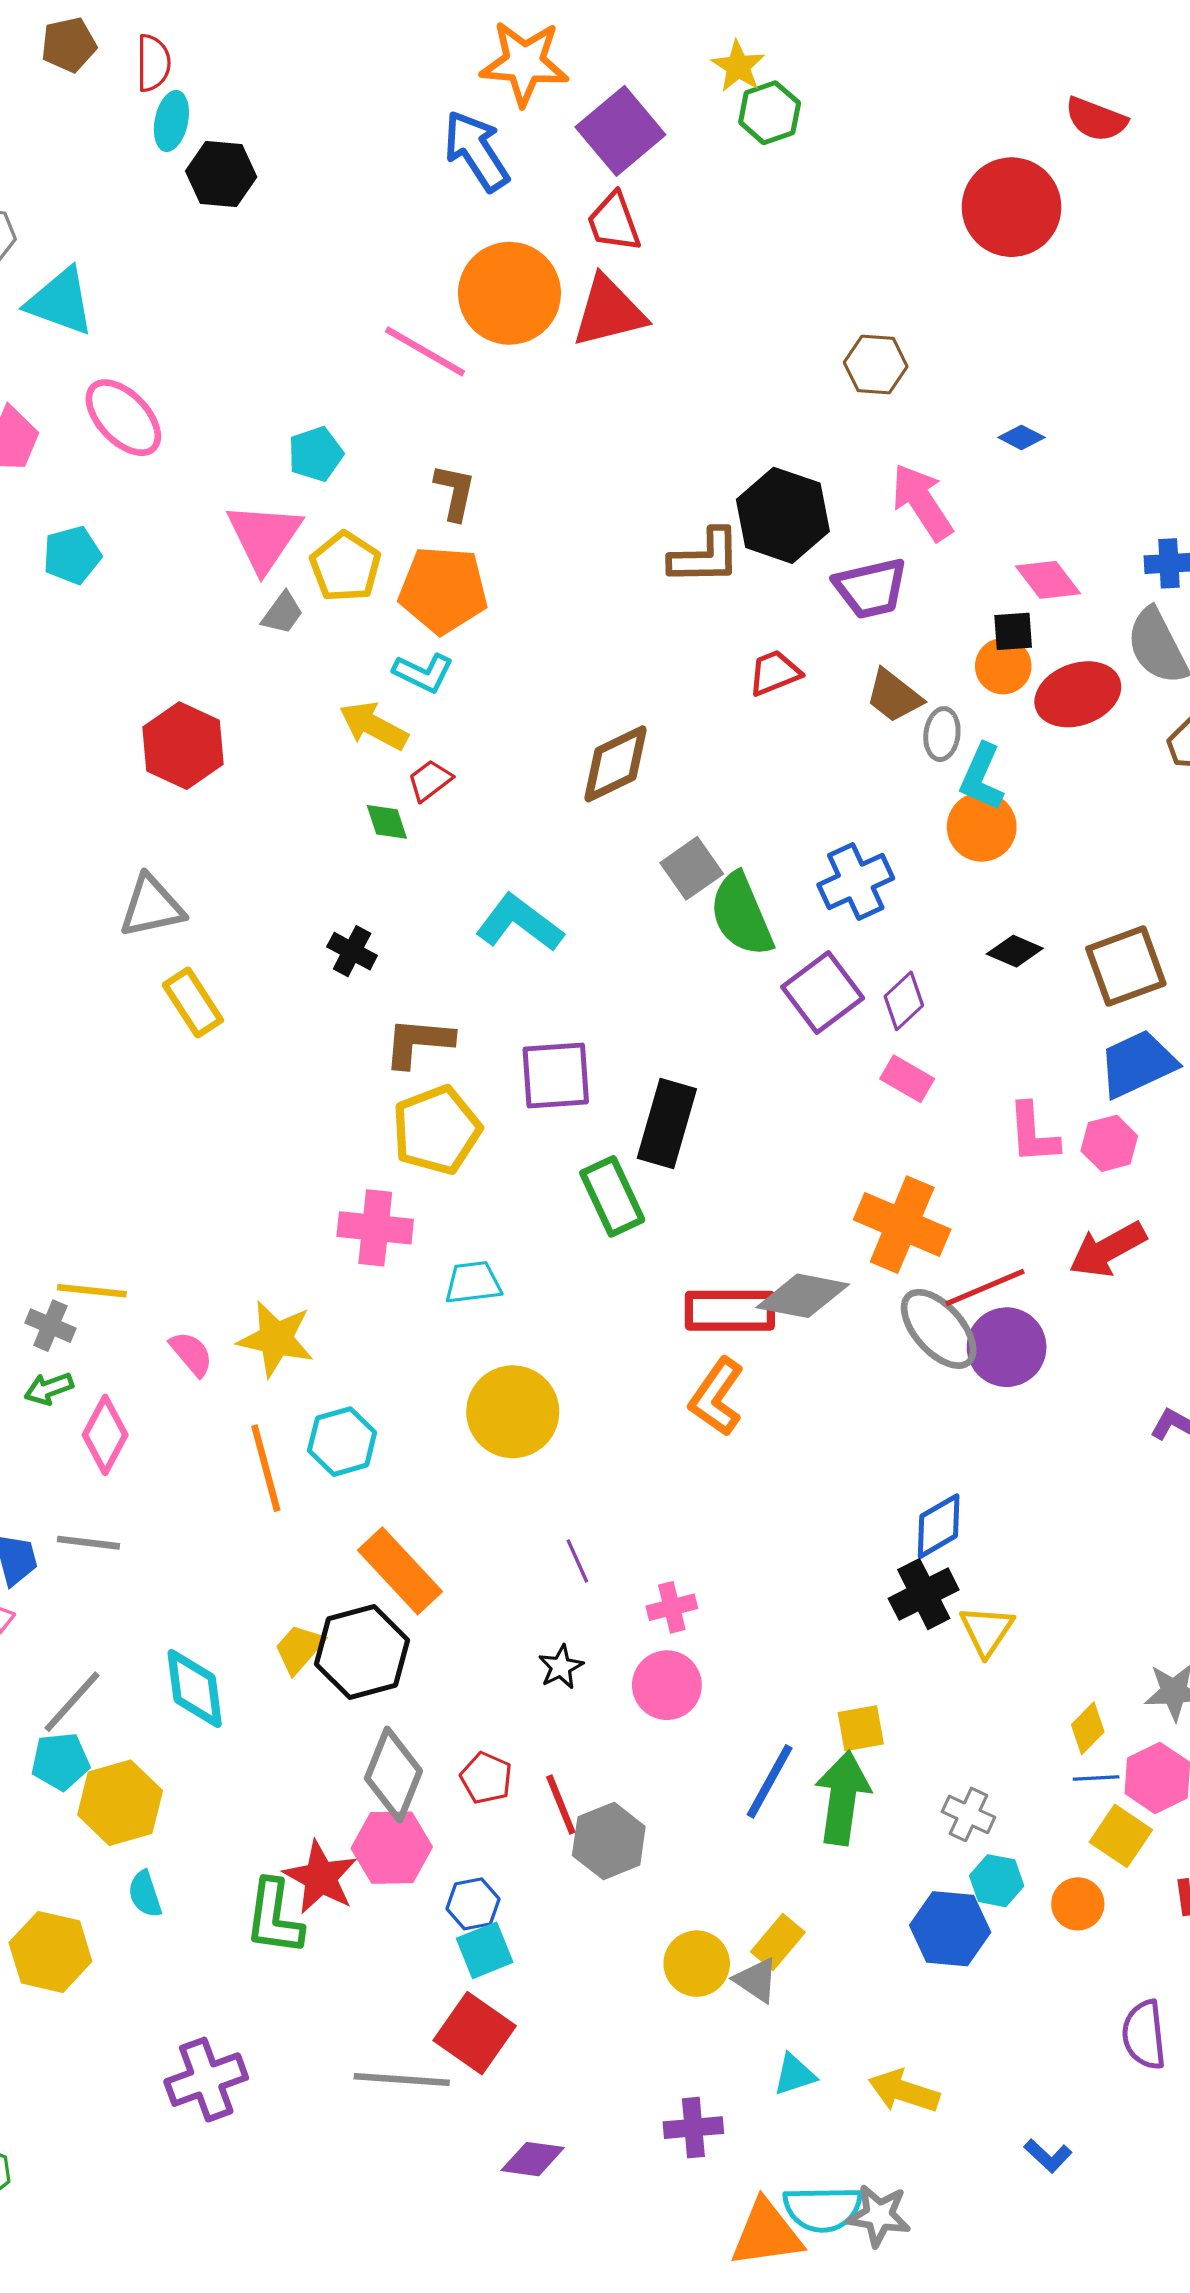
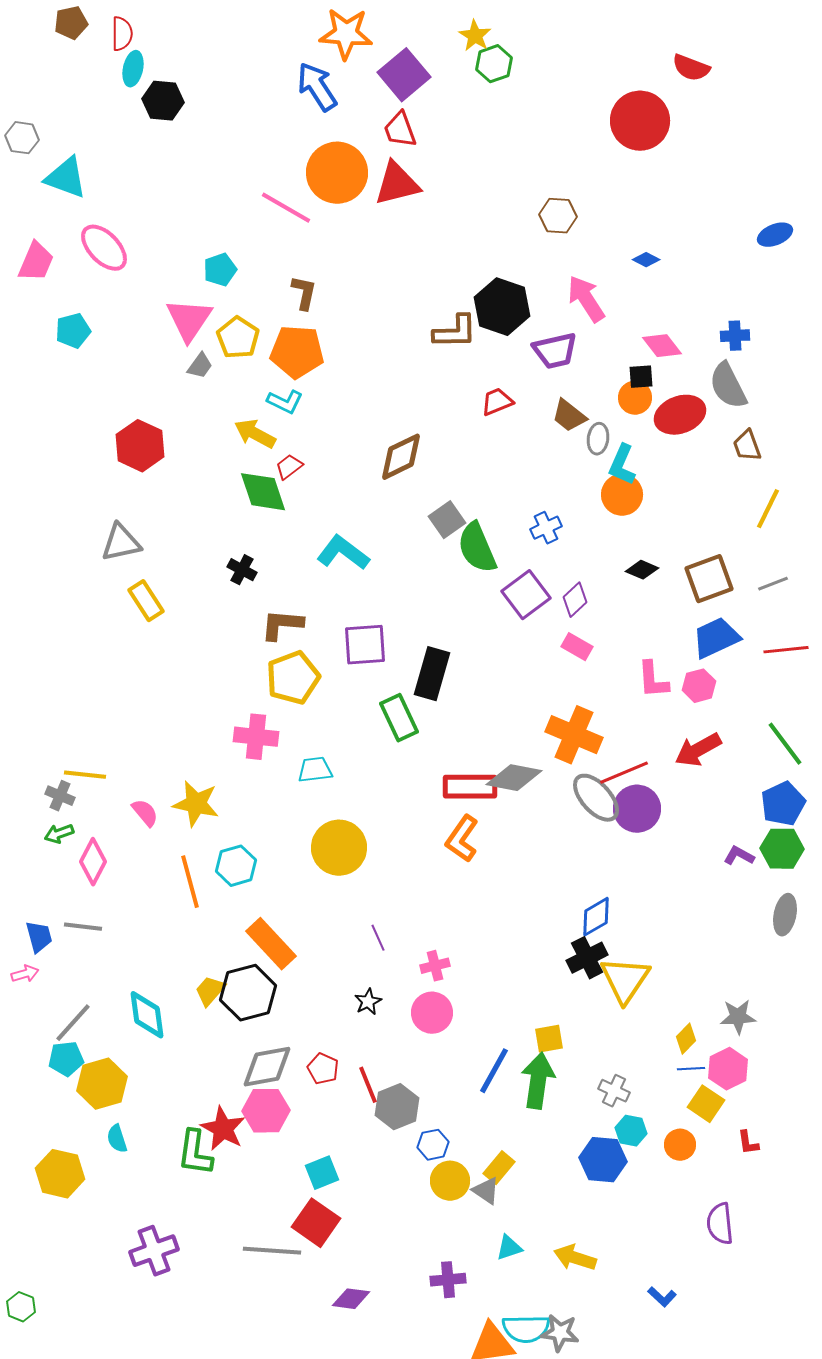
green diamond: (387, 822) -> (263, 492), size x1.8
blue cross: (856, 882) -> (546, 528), size x0.7
yellow triangle: (987, 1630) -> (625, 980), size x1.5
gray diamond: (393, 1775) -> (267, 1067), turned 58
blue hexagon: (473, 1904) -> (433, 1145), moved

